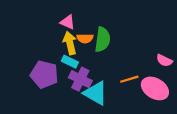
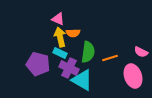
green semicircle: (102, 40) -> (88, 52), moved
orange line: (129, 79) -> (110, 58), moved
pink ellipse: (155, 88) -> (133, 76), turned 40

